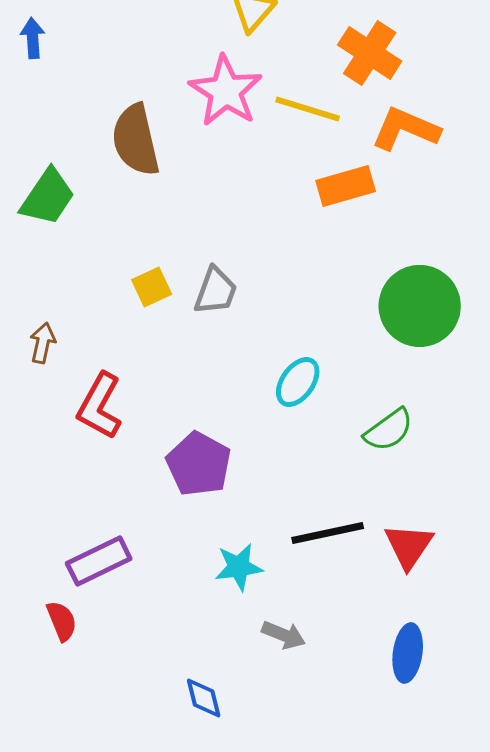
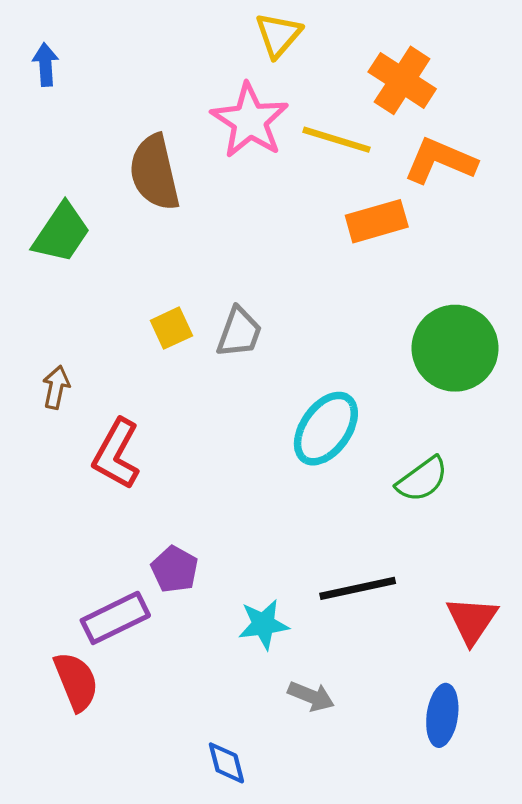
cyan ellipse: (298, 382) -> (326, 429), size x1.4
purple pentagon: (199, 464) -> (175, 569), moved, size x0.7
red triangle: (409, 546) -> (472, 620), moved
red semicircle: (62, 621) -> (76, 681), size x1.4

